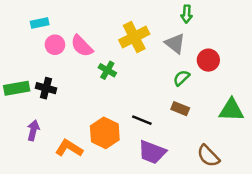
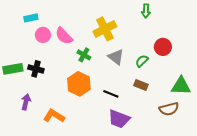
gray triangle: (175, 43) -> (116, 57), moved
orange hexagon: (105, 133) -> (79, 84), moved
brown semicircle: (208, 156) -> (169, 109), moved, turned -60

